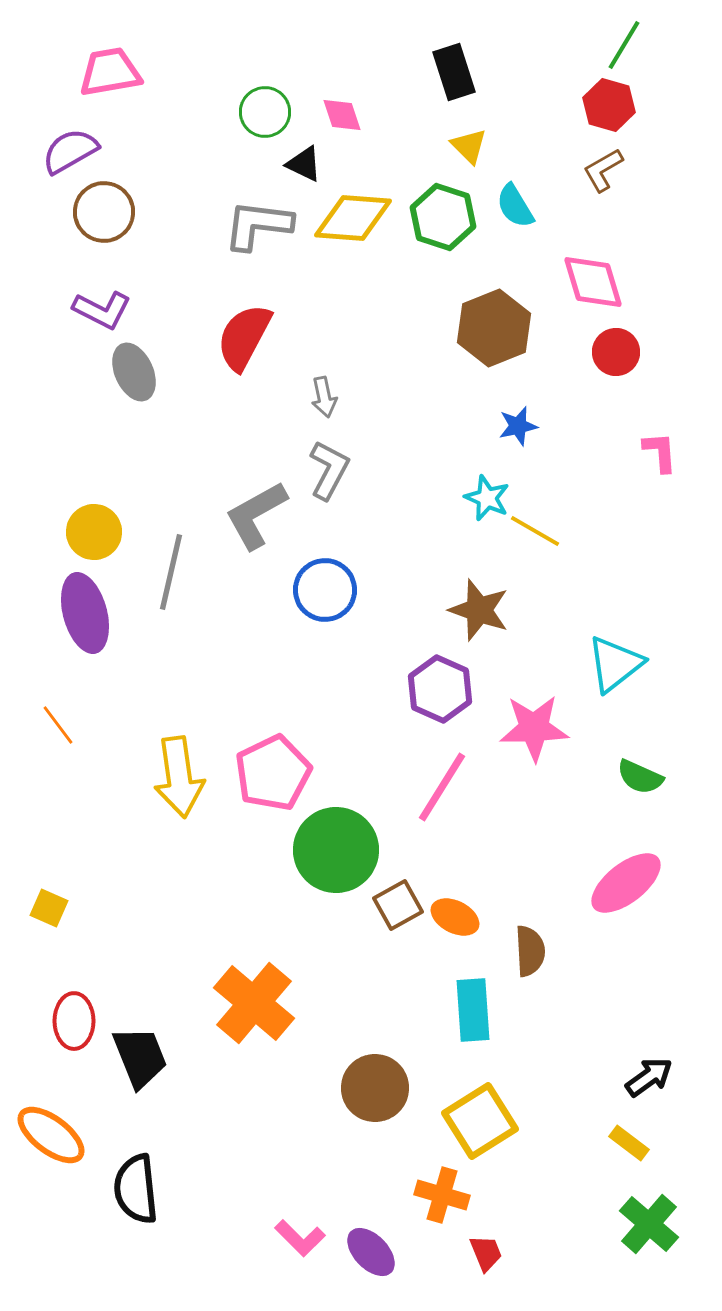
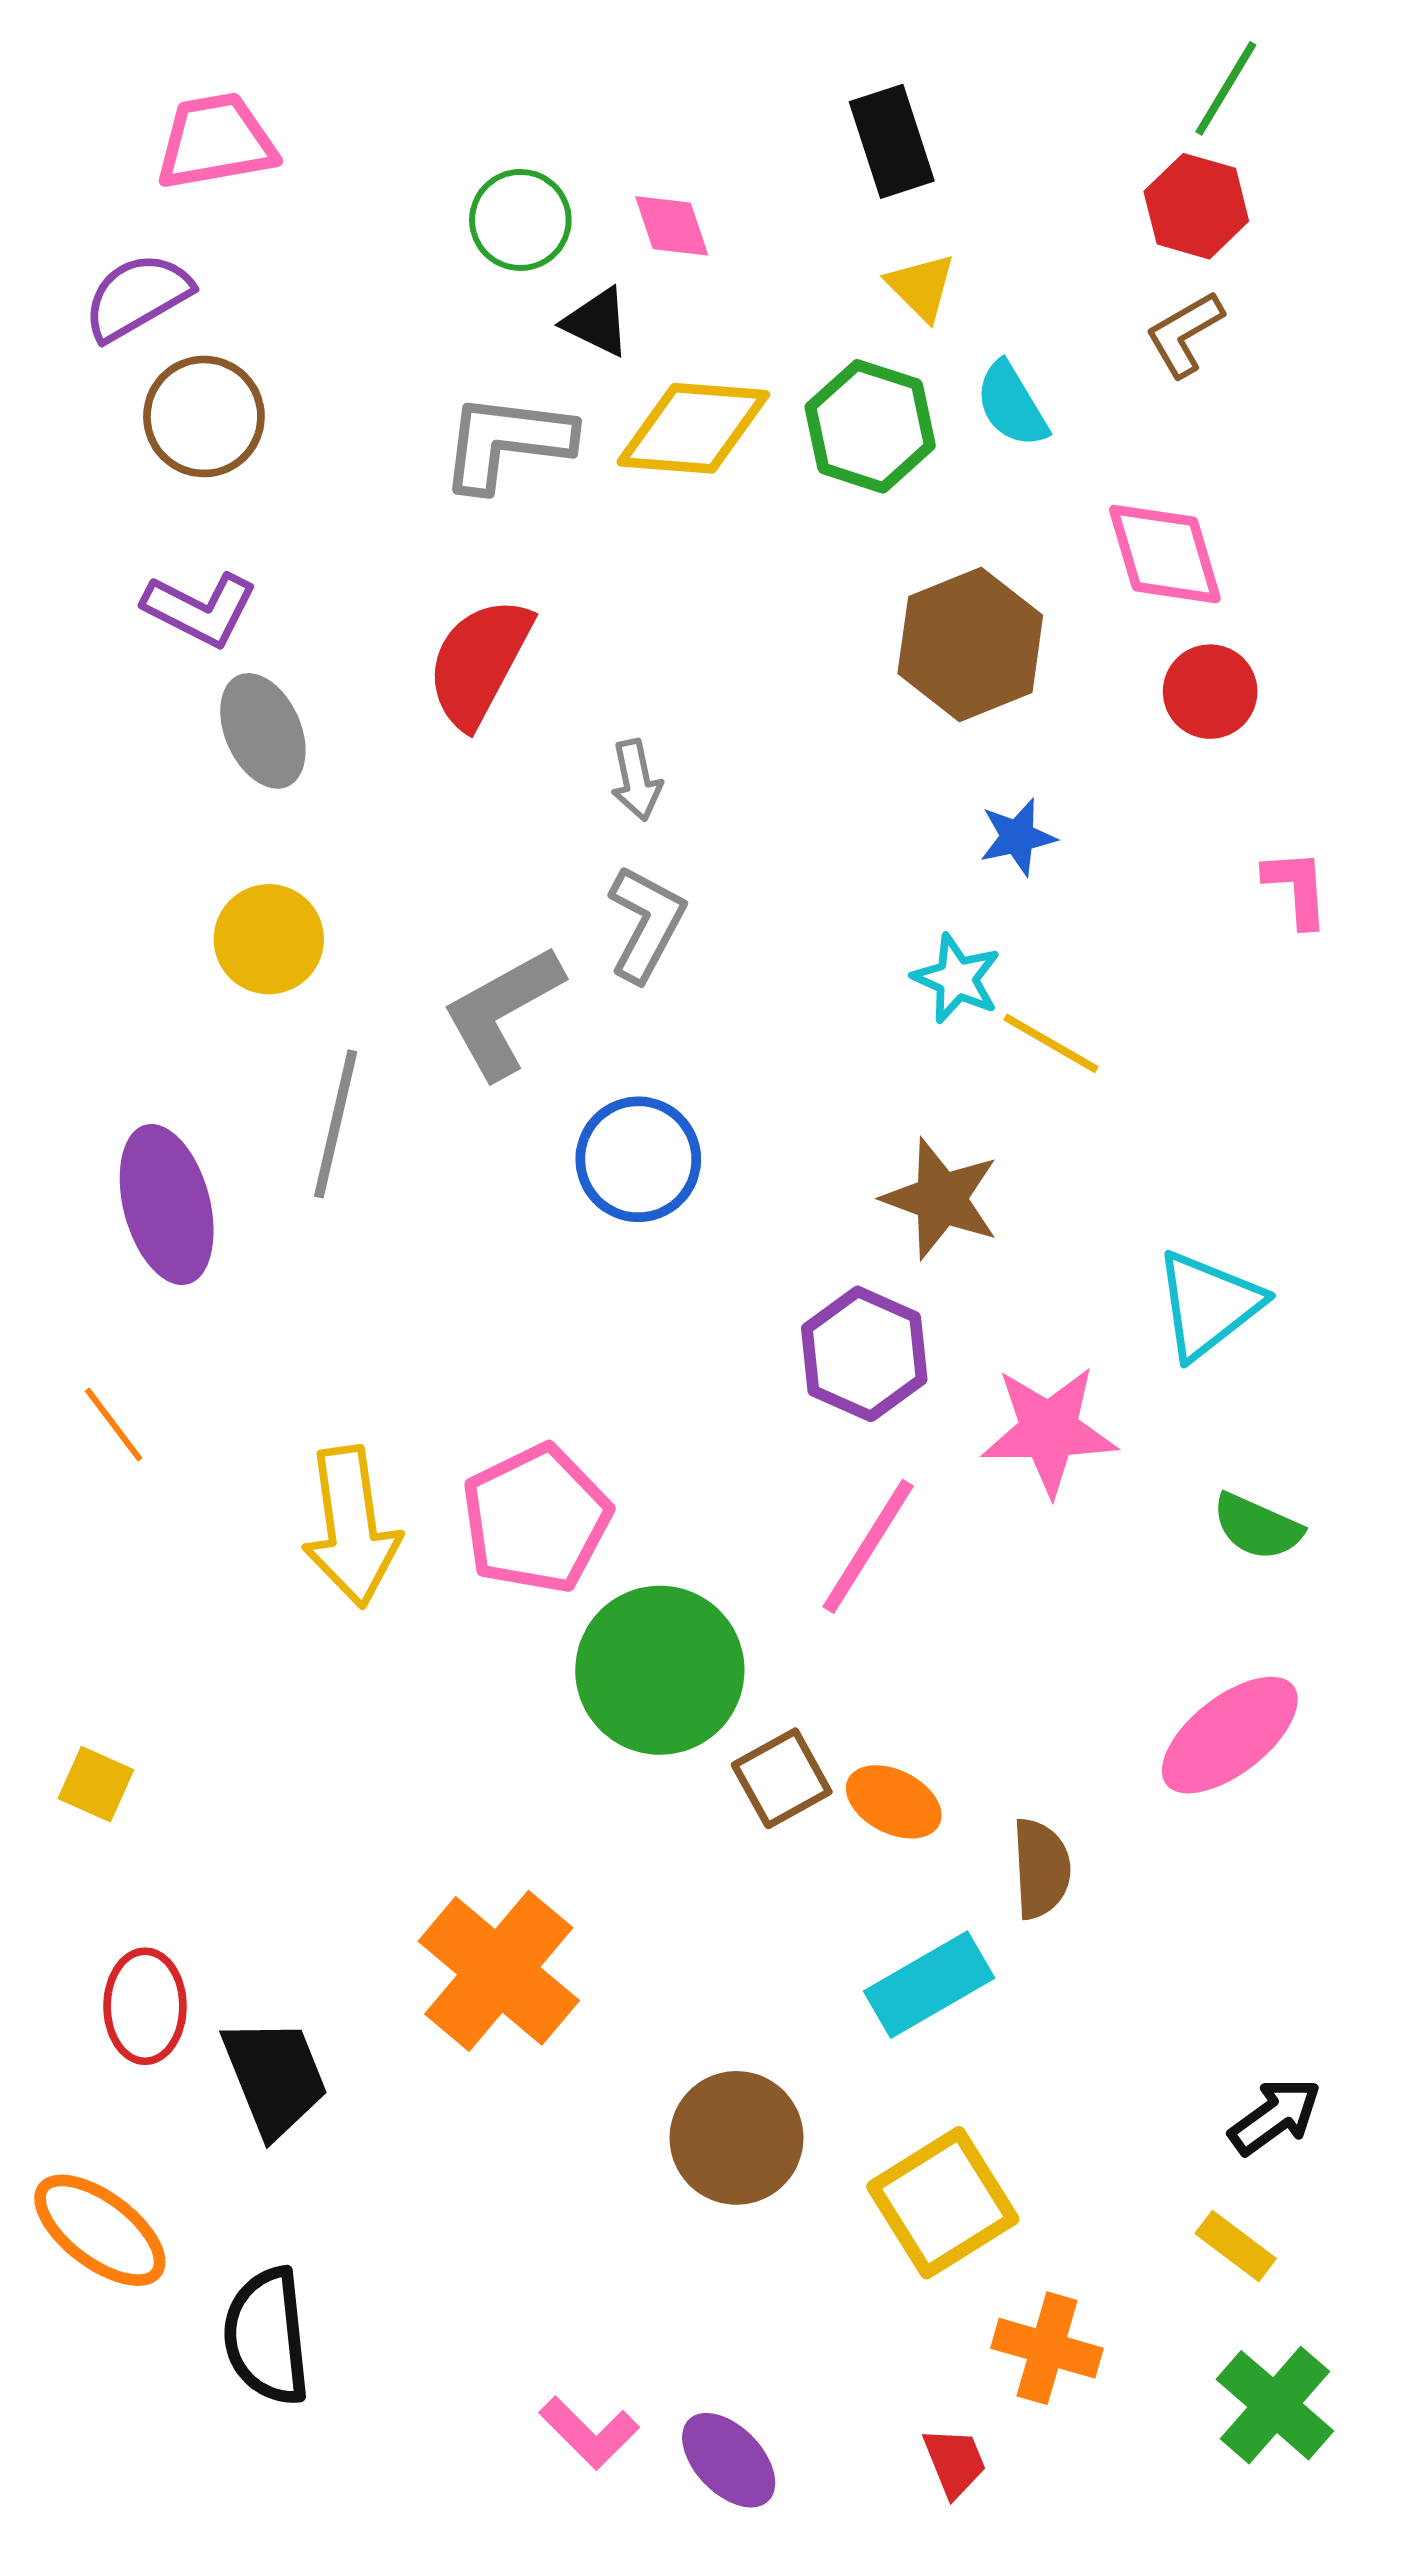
yellow circle: (94, 532) -> (269, 939), moved
cyan rectangle: (473, 1010) -> (929, 1985), turned 64
orange cross: (442, 1195) -> (1047, 2348), moved

